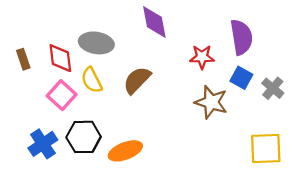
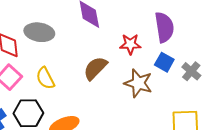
yellow semicircle: (92, 80) -> (45, 78), moved
brown semicircle: (137, 80) -> (95, 68), moved

